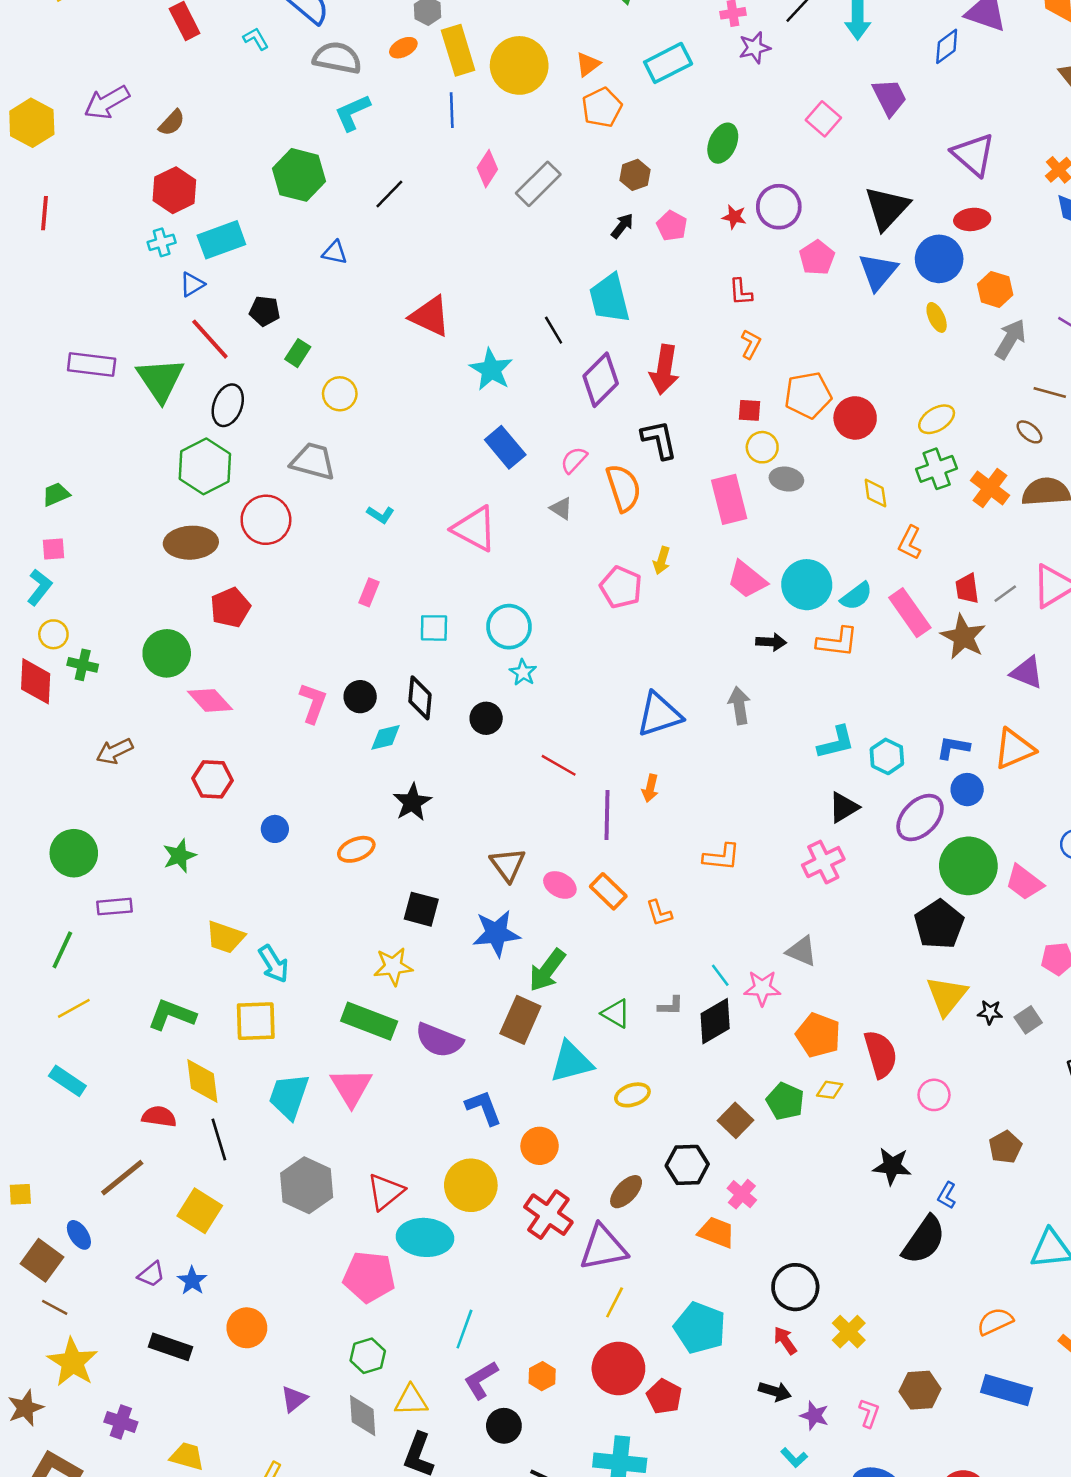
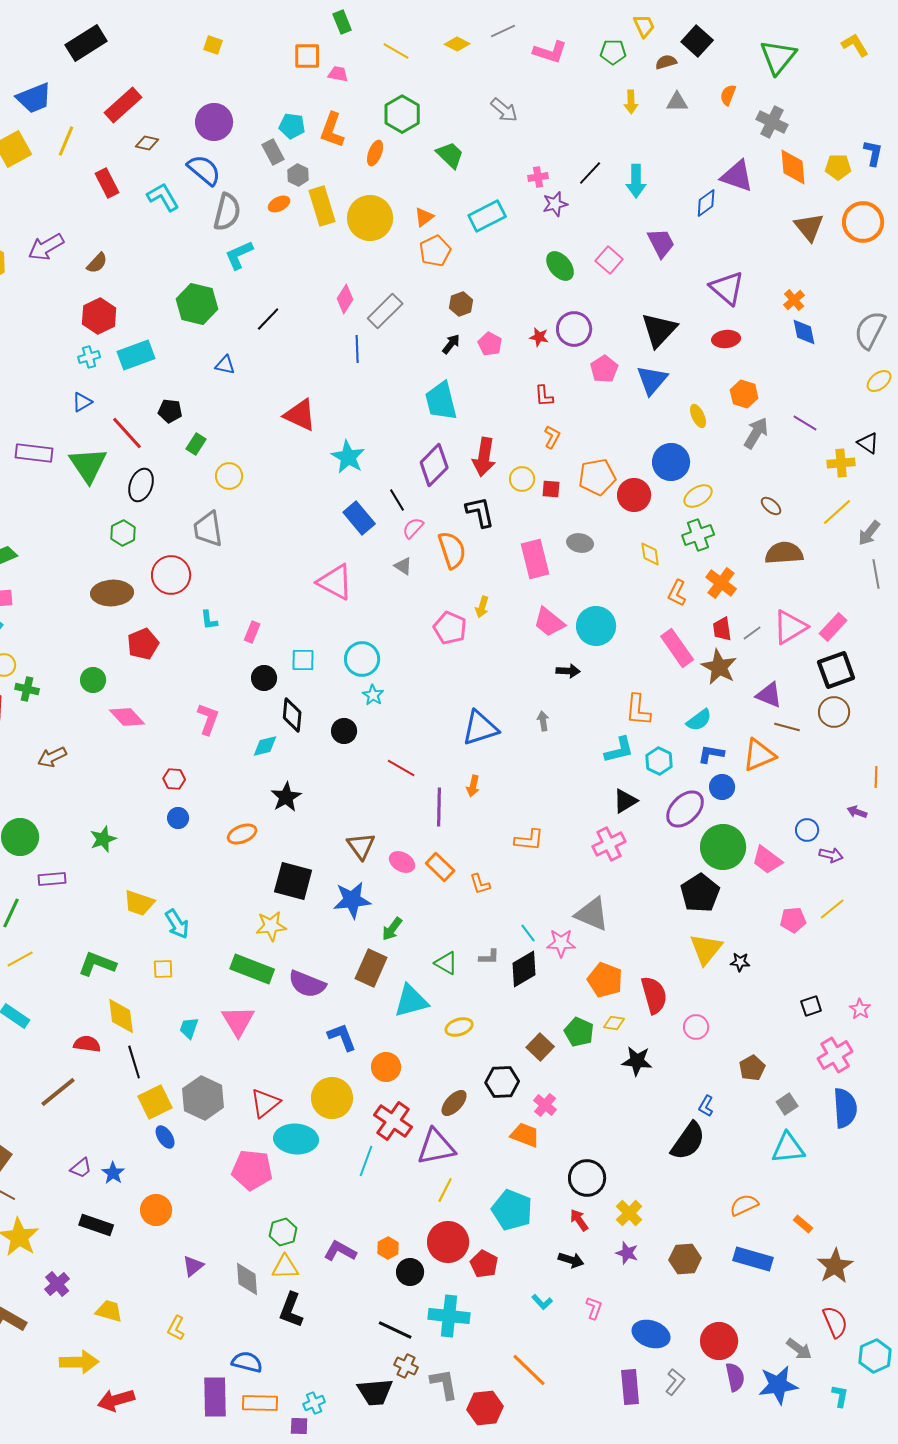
cyan L-shape: (256, 39) -> (163, 197), size x1.6
gray semicircle: (337, 58) -> (227, 212), turned 93
blue line: (452, 110) -> (357, 349), moved
green ellipse: (723, 143) -> (560, 266), moved, turned -64
blue circle: (939, 259) -> (671, 462), moved
blue triangle: (192, 284) -> (82, 402), moved
black line: (554, 330) -> (397, 500), moved
brown line: (1050, 393) -> (787, 727), moved
yellow circle: (762, 447) -> (522, 479), moved
gray trapezoid: (313, 461) -> (208, 529), turned -114
green hexagon: (205, 466) -> (123, 533), size x0.6
orange cross: (990, 488) -> (721, 583), moved
cyan L-shape: (380, 515) -> (209, 620), moved, turned 50
cyan semicircle: (856, 596) -> (699, 720), moved
orange L-shape: (837, 642) -> (638, 710), moved, turned 88
green circle: (167, 653) -> (93, 680), size x0.7
black circle: (360, 697) -> (264, 678), moved
gray arrow: (739, 706) -> (543, 721), size x0.7
red hexagon: (213, 779) -> (174, 779), moved, size x0.7
black square: (421, 909) -> (293, 881), size x1.4
gray triangle: (802, 951) -> (592, 914), size x1.4
green arrow: (547, 970) -> (392, 929), size x0.7
gray square: (1028, 1020) -> (787, 1104), moved
yellow square: (256, 1021) -> (163, 969), size x0.6
cyan trapezoid: (289, 1096) -> (189, 1028), size x0.6
black star: (892, 1166) -> (637, 1061), moved
yellow square: (200, 1211) -> (155, 1102), moved, turned 32
blue ellipse: (79, 1235) -> (165, 1137), moved
cyan line: (464, 1329) -> (366, 1161), moved
green hexagon: (368, 1356) -> (283, 1232), moved
purple L-shape: (481, 1380) -> (340, 1251), turned 60
pink L-shape: (869, 1413) -> (594, 1308), moved
purple star: (814, 1416) -> (627, 1253), moved
purple cross: (121, 1422) -> (57, 1284), turned 30
black circle: (504, 1426) -> (410, 1272), moved
cyan L-shape: (794, 1458) -> (542, 1302), moved

